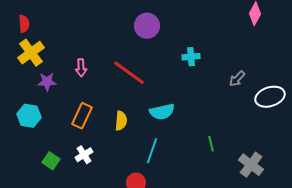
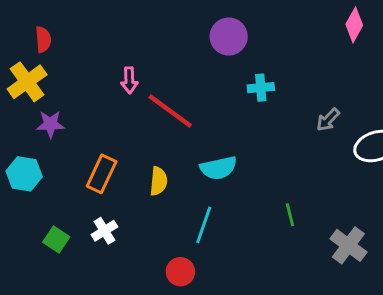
red semicircle: (24, 24) -> (43, 39), moved
purple circle: (147, 26) -> (229, 37), moved
pink arrow: (81, 68) -> (129, 80), moved

